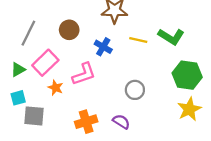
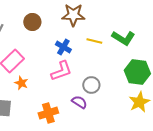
brown circle: (69, 30) -> (32, 22), moved
pink L-shape: (84, 74) -> (61, 71), moved
purple semicircle: (121, 122) -> (79, 102), moved

